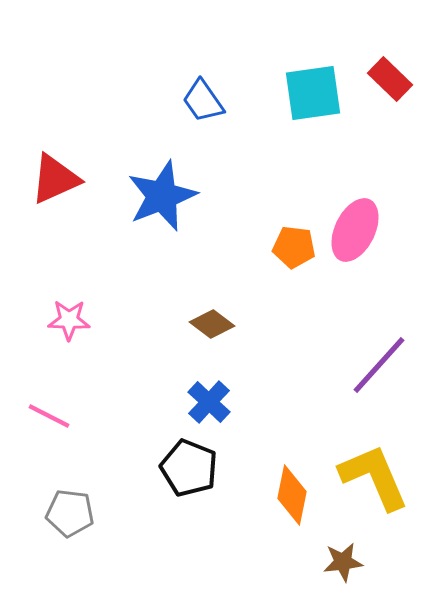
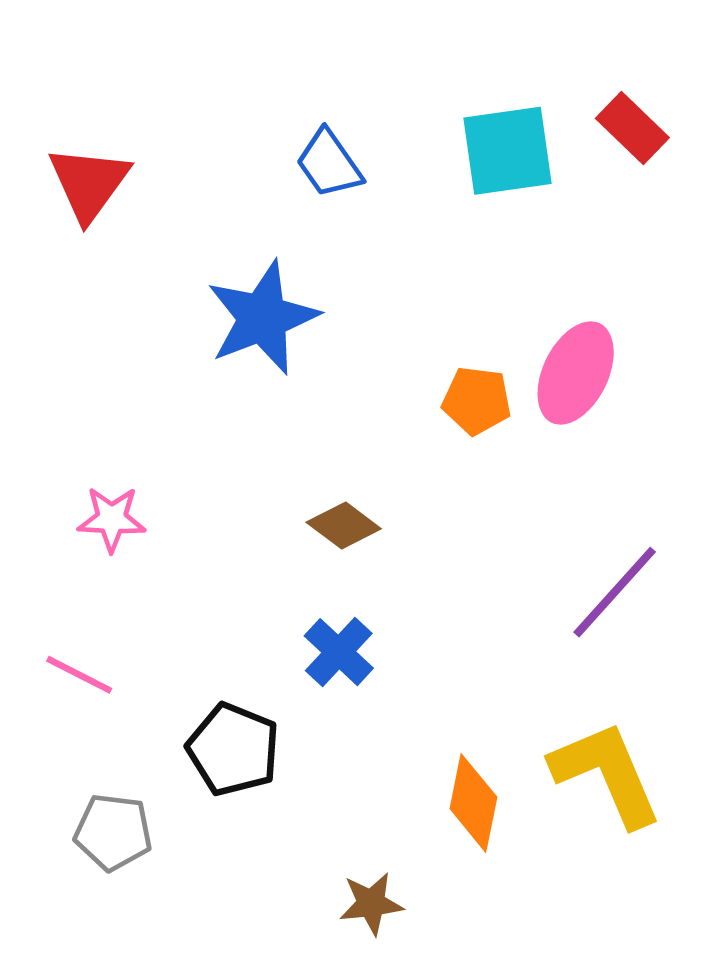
red triangle: (55, 179) -> (89, 183), moved, turned -30
black pentagon: (189, 468) -> (233, 749), moved
brown star: (343, 562) -> (371, 904), moved

